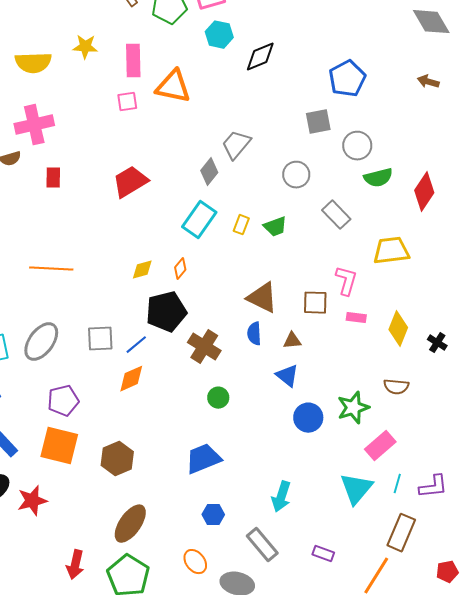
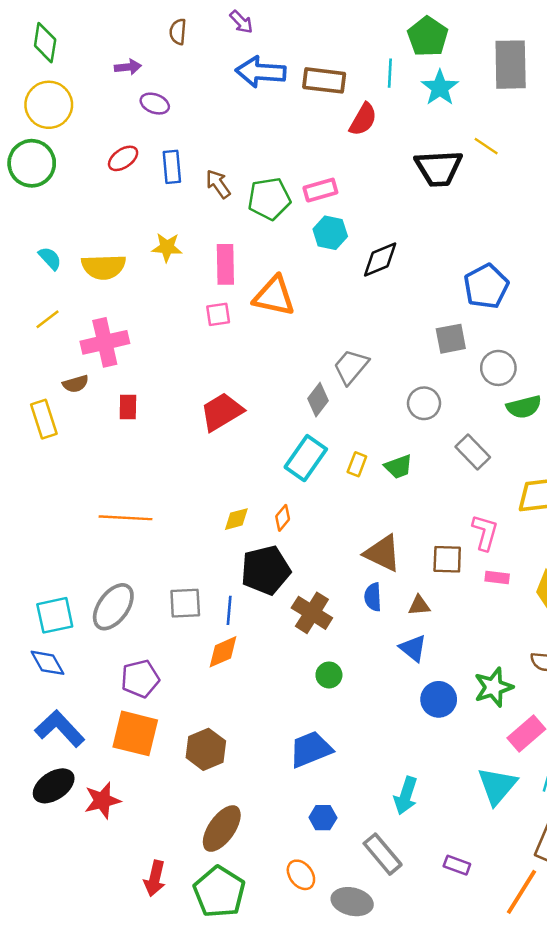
blue line: (136, 345) -> (229, 610), turned -45

